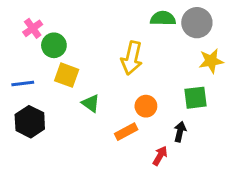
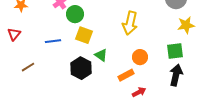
black hexagon: (30, 122) -> (81, 68), moved
black arrow: (180, 132) -> (176, 75), moved, size x1.5
red arrow: (160, 156) -> (139, 92), moved, turned 32

